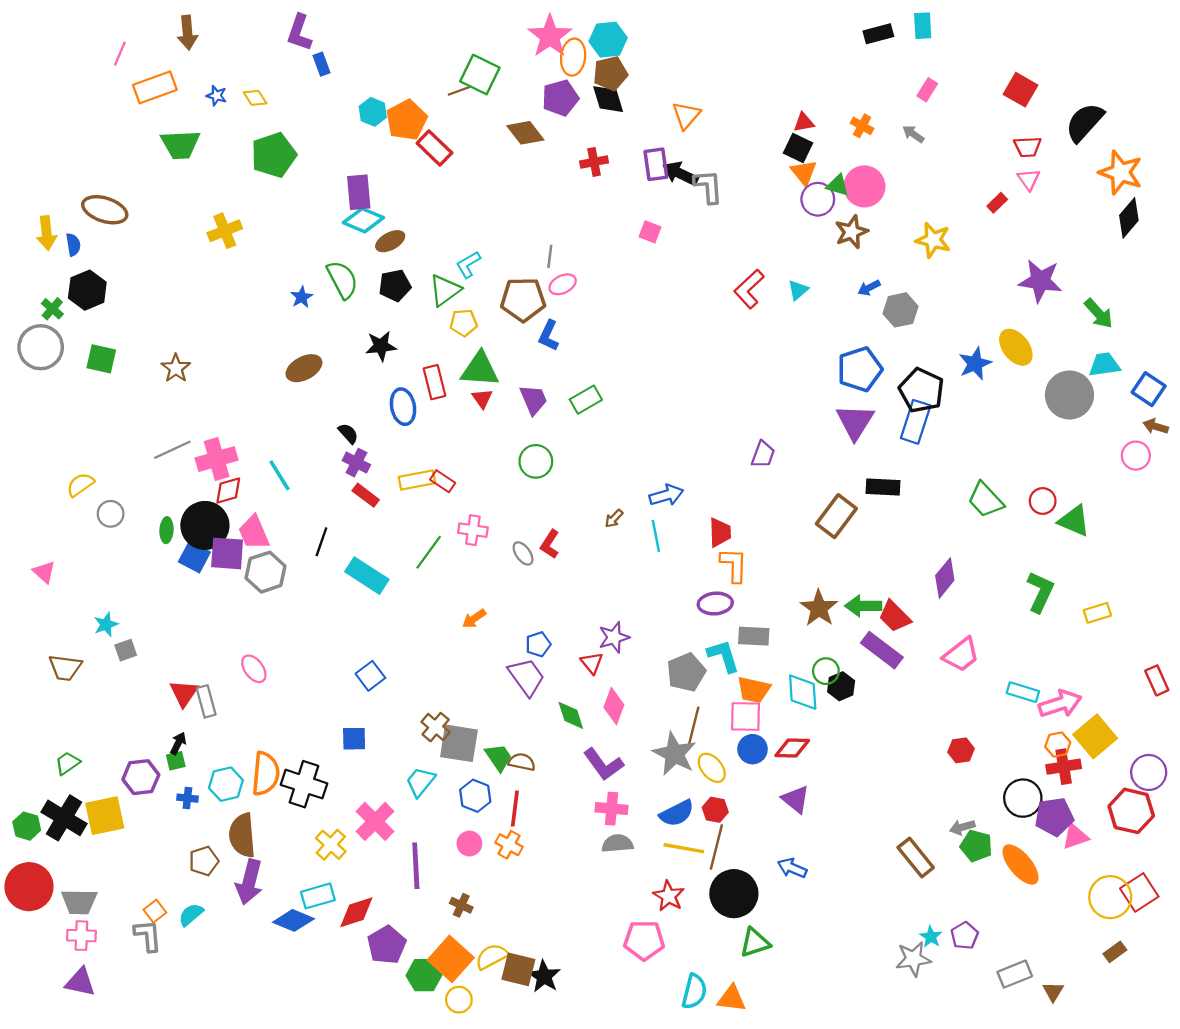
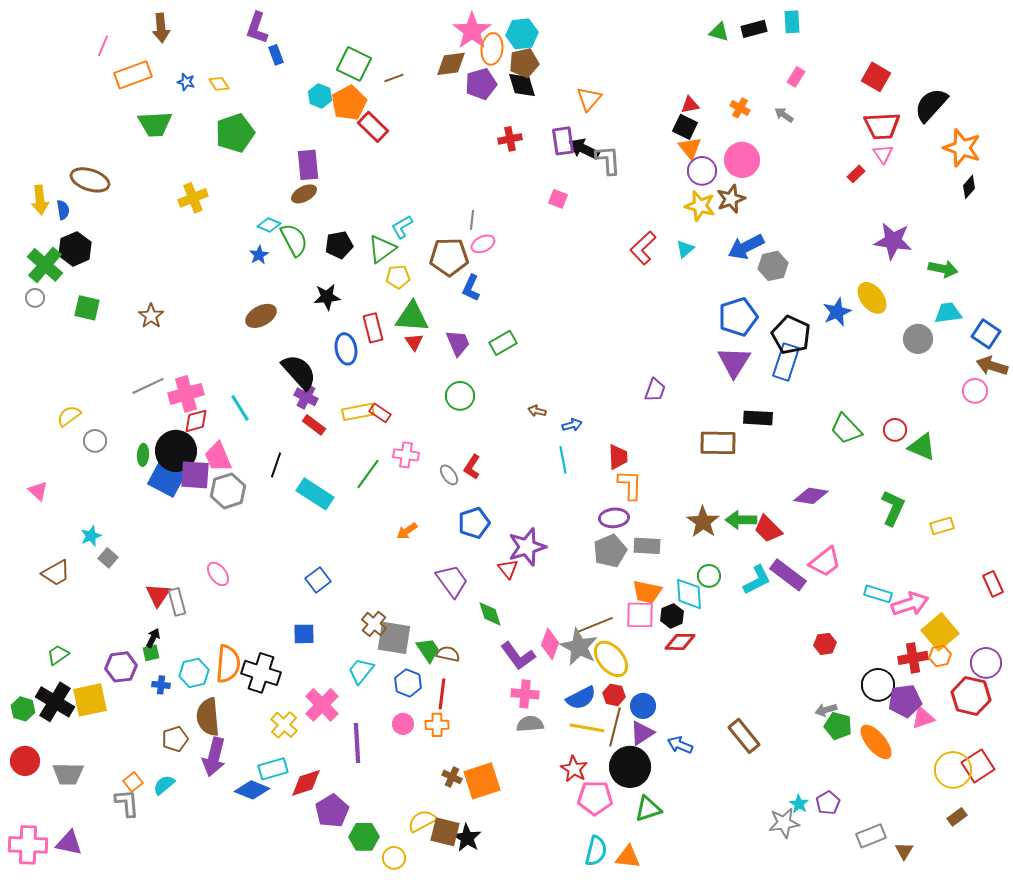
green square: (480, 75) -> (354, 64), moved
brown diamond: (525, 133) -> (451, 64), moved, turned -60
red trapezoid: (1027, 147) -> (882, 126), size x1.5
green triangle: (838, 185) -> (719, 32), moved
black diamond: (1129, 218) -> (969, 187), size x0.7
cyan diamond: (363, 220) -> (269, 225), moved, size x0.7
yellow star: (933, 240) -> (700, 206), moved
brown ellipse: (390, 241) -> (304, 194), moved
blue arrow: (869, 288) -> (746, 247), size x1.8
green cross: (52, 309) -> (45, 265), size x1.8
green arrow: (1099, 313) -> (943, 269), turned -36
gray circle: (41, 347) -> (35, 298), size x0.5
gray circle: (1069, 395) -> (918, 339), size x0.7
brown arrow: (1156, 426) -> (992, 366), size x1.4
black semicircle: (348, 433) -> (299, 372), size x2.0
blue arrow: (666, 495) -> (572, 425), size x0.7
brown rectangle: (836, 516) -> (718, 443), turned 54
brown arrow: (614, 518) -> (537, 411), moved, turned 60
blue square: (194, 557) -> (167, 478), size x1.4
purple diamond: (945, 578) -> (811, 496), turned 60
purple star: (614, 637) -> (527, 547), size x1.4
blue pentagon: (538, 644) -> (474, 523), moved, size x1.4
gray square: (126, 650) -> (108, 558), turned -30
purple rectangle: (882, 650) -> (788, 575), moved
cyan L-shape: (723, 656) -> (757, 580), moved, turned 80
brown trapezoid: (65, 668) -> (56, 573), turned -36
gray pentagon: (686, 672) -> (610, 551), moved
black hexagon: (841, 686) -> (672, 616), moved
pink diamond: (614, 706) -> (550, 644), moved
brown line: (693, 728) -> (595, 625), turned 54
orange hexagon: (1058, 745) -> (940, 656), moved
blue circle: (753, 749) -> (643, 706), moved
yellow ellipse: (712, 768) -> (611, 659), size x1.4
purple triangle: (796, 799) -> (642, 733), moved, turned 48
orange cross: (509, 845) -> (437, 725), turned -30
brown rectangle: (916, 858) -> (744, 736), moved
red circle: (29, 887) -> (25, 761), size x0.7
brown cross: (461, 905) -> (452, 777), moved
pink cross: (81, 936) -> (28, 845), moved, size x1.5
pink pentagon: (644, 940) -> (595, 798), moved
orange square: (451, 959) -> (482, 781), moved, turned 30

